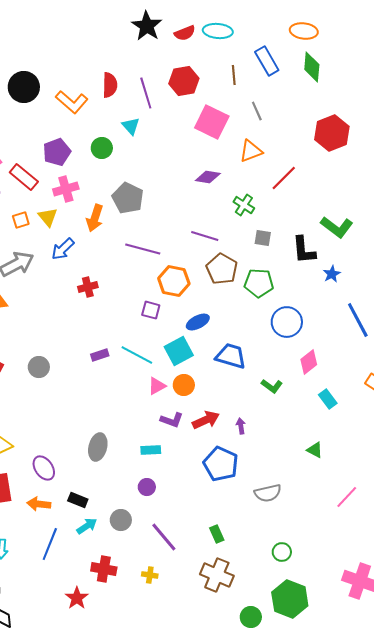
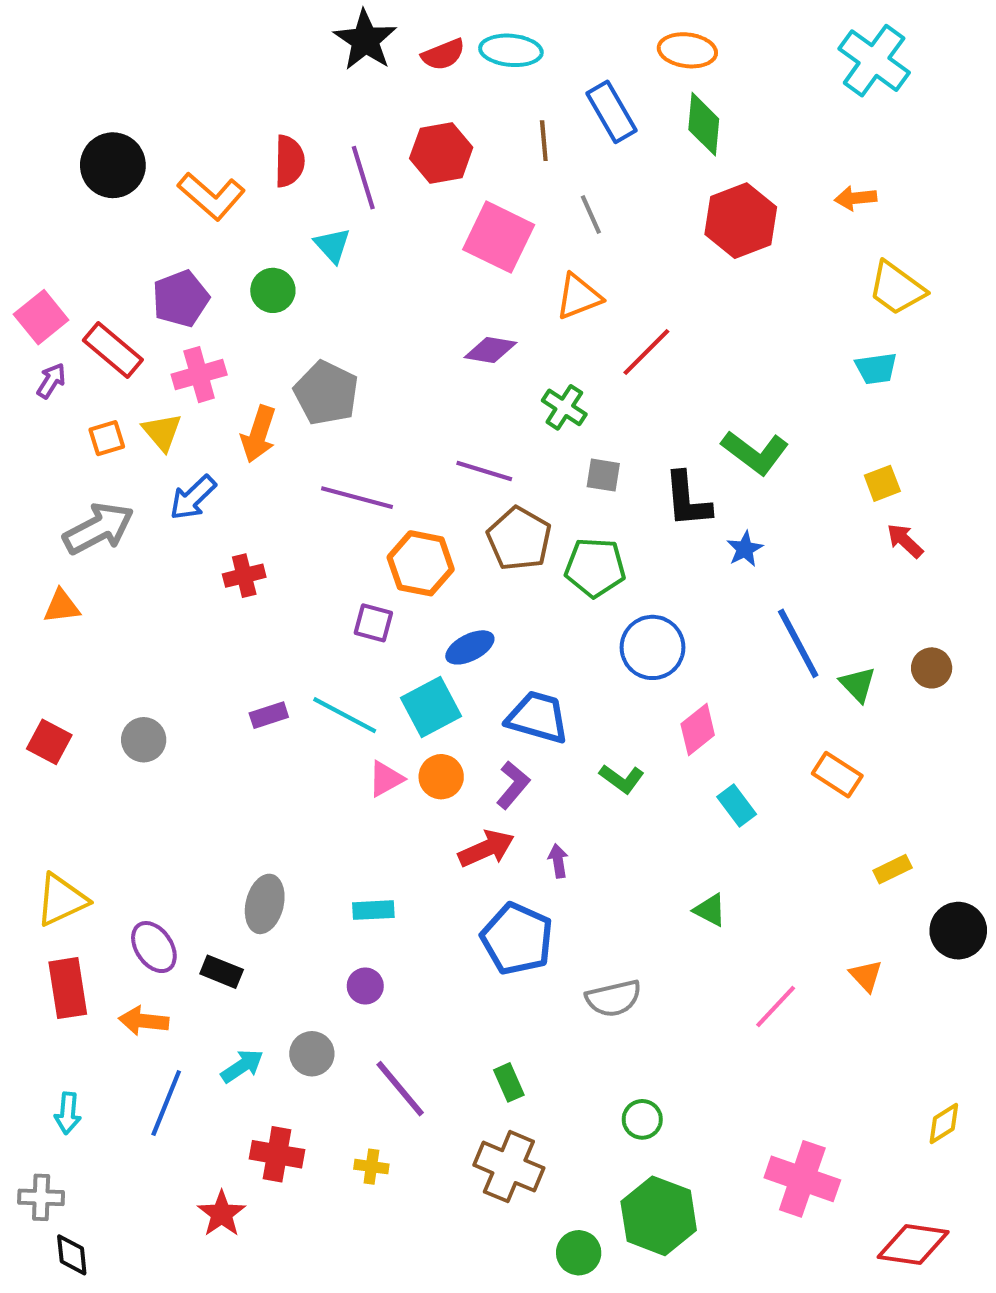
red hexagon: (332, 133) -> (741, 221), moved
purple L-shape: (172, 420) -> (513, 785), moved, turned -70
black rectangle: (78, 500) -> (222, 972), moved

